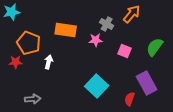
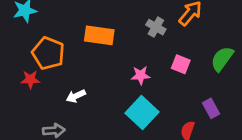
pink star: (96, 40) -> (141, 75), moved
white arrow: (49, 62) -> (76, 96), moved, turned -128
purple rectangle: (147, 83) -> (211, 108), size x0.6

